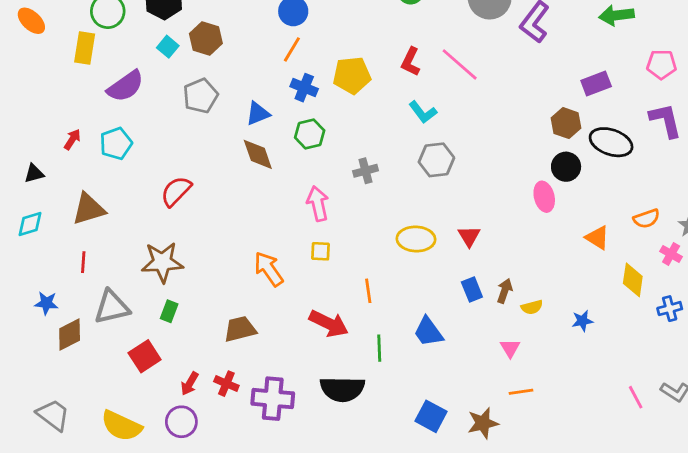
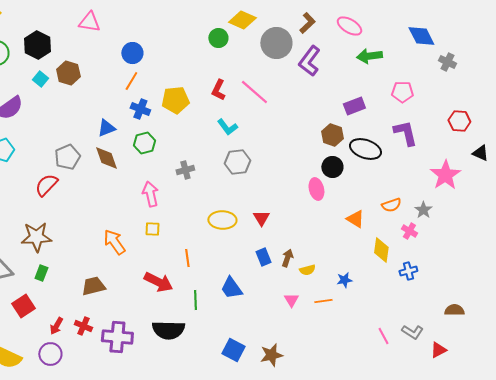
gray pentagon: (200, 96) -> (67, 157), moved
orange line: (521, 392) -> (323, 301), moved

